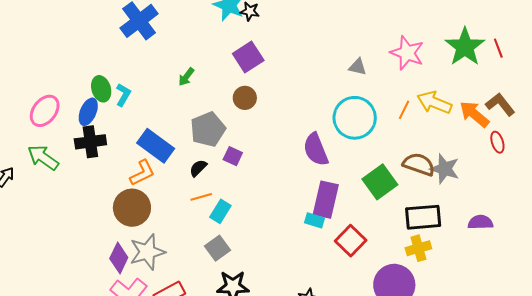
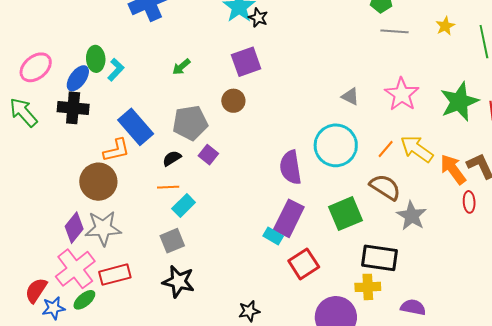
brown semicircle: (419, 164) -> (385, 187), moved
purple semicircle: (480, 222) -> (413, 307), moved

